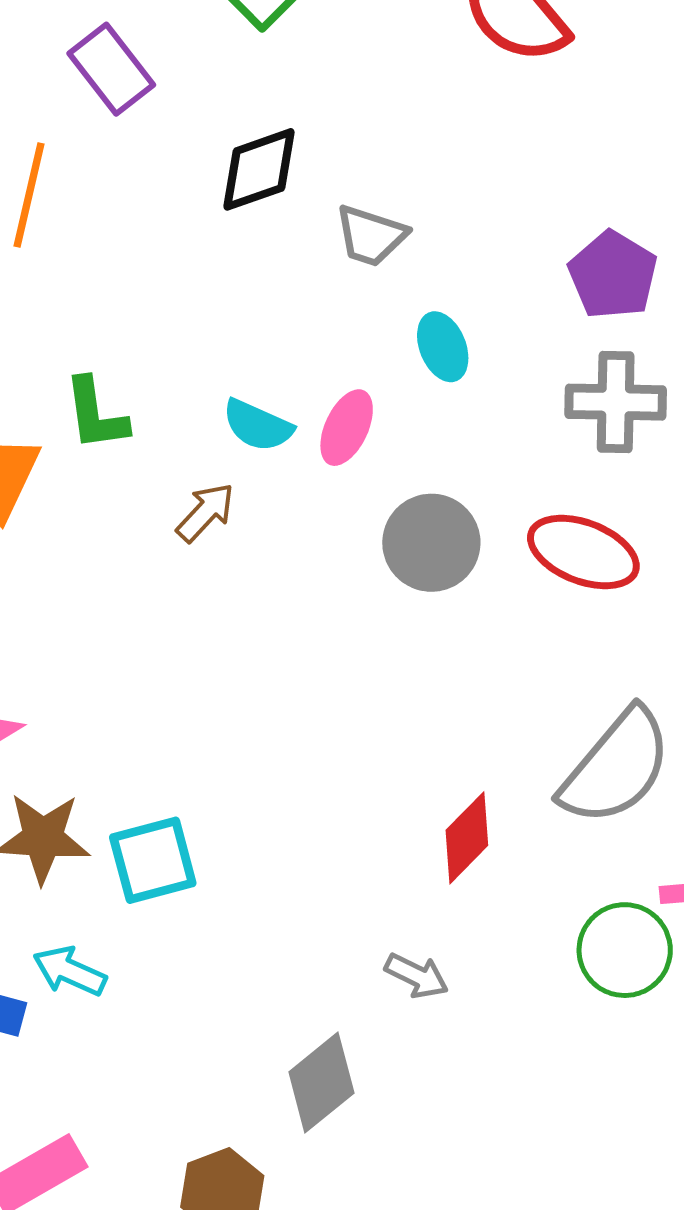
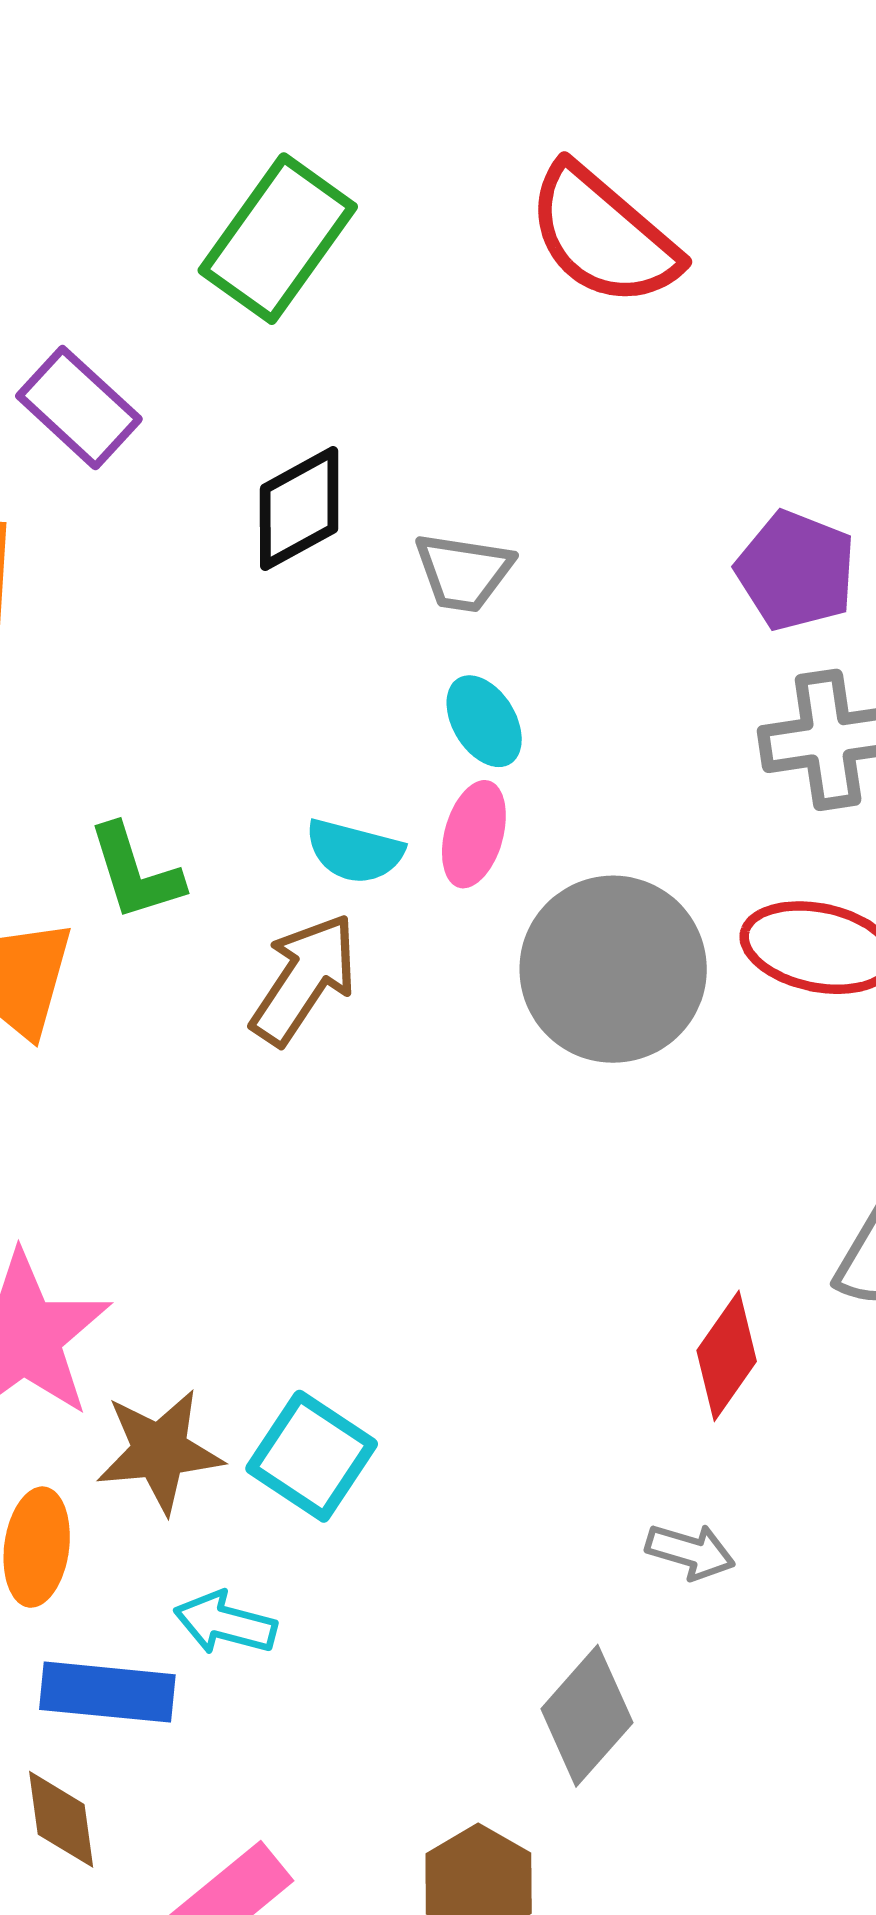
cyan ellipse: (443, 347) -> (484, 721), moved
brown arrow: (205, 512) -> (304, 979), size x1.5
gray circle: (431, 543) -> (613, 969), size x1.4
cyan square: (153, 860) -> (312, 1456), turned -32

